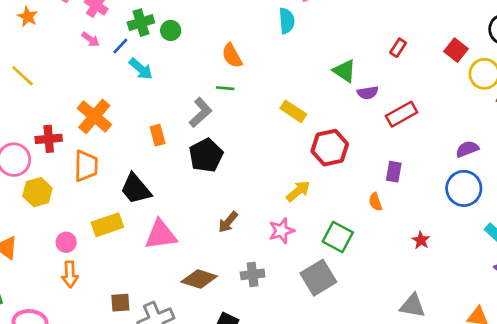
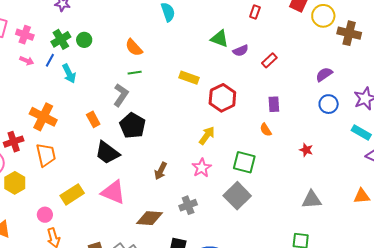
cyan arrow: (141, 69) -> (69, 73), turned 36
red rectangle: (402, 114) -> (269, 60), size x0.7
blue circle: (464, 188) -> (329, 104), size x0.7
black trapezoid: (136, 189) -> (107, 153), moved
pink triangle: (161, 235) -> (113, 192), turned 44

